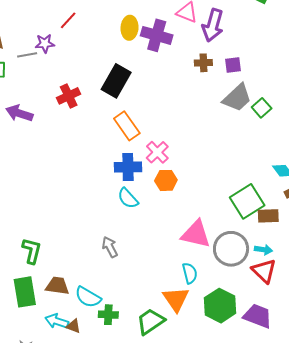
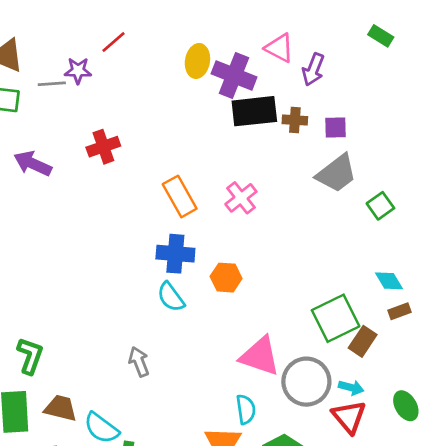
purple arrow: (213, 25) -> (313, 69), size x0.7
black rectangle: (116, 81) -> (254, 111), moved, turned 48
green square: (262, 108) -> (380, 206), moved
pink cross: (157, 152) -> (241, 198), moved
brown rectangle: (268, 216) -> (363, 341), turned -60

